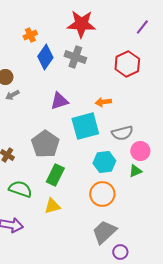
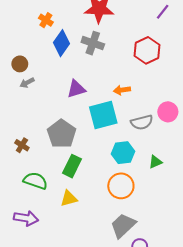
orange cross: (30, 35) -> (46, 20), turned -32
pink circle: (140, 151) -> (168, 112), moved

